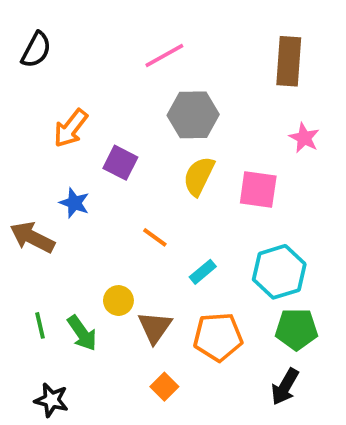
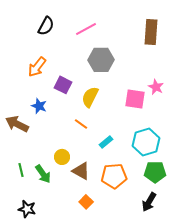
black semicircle: (36, 50) -> (46, 26), moved
pink star: (304, 138) -> (156, 87), moved
yellow semicircle: (199, 176) -> (90, 97), moved
brown triangle: (155, 327) -> (81, 171), turned -36

